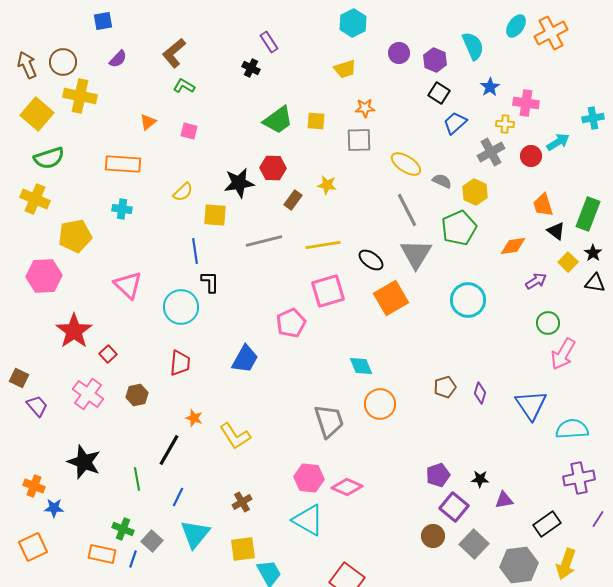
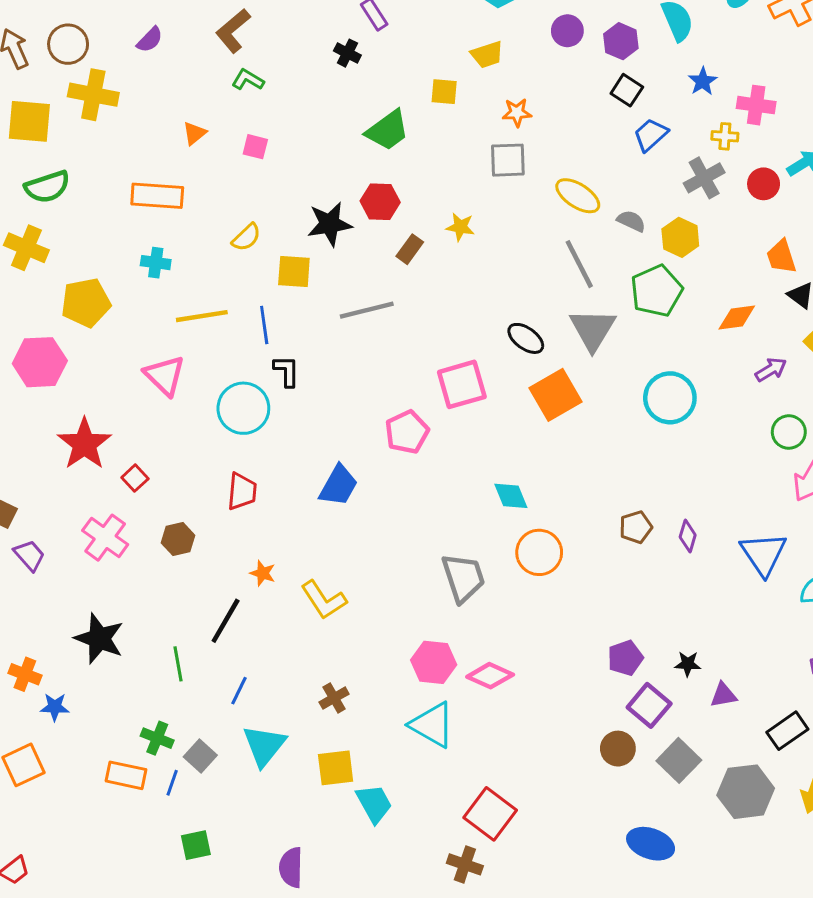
yellow square: (37, 114) -> (29, 121), turned -36
yellow square: (316, 121) -> (444, 92), moved
yellow line: (323, 245) -> (202, 316), moved

